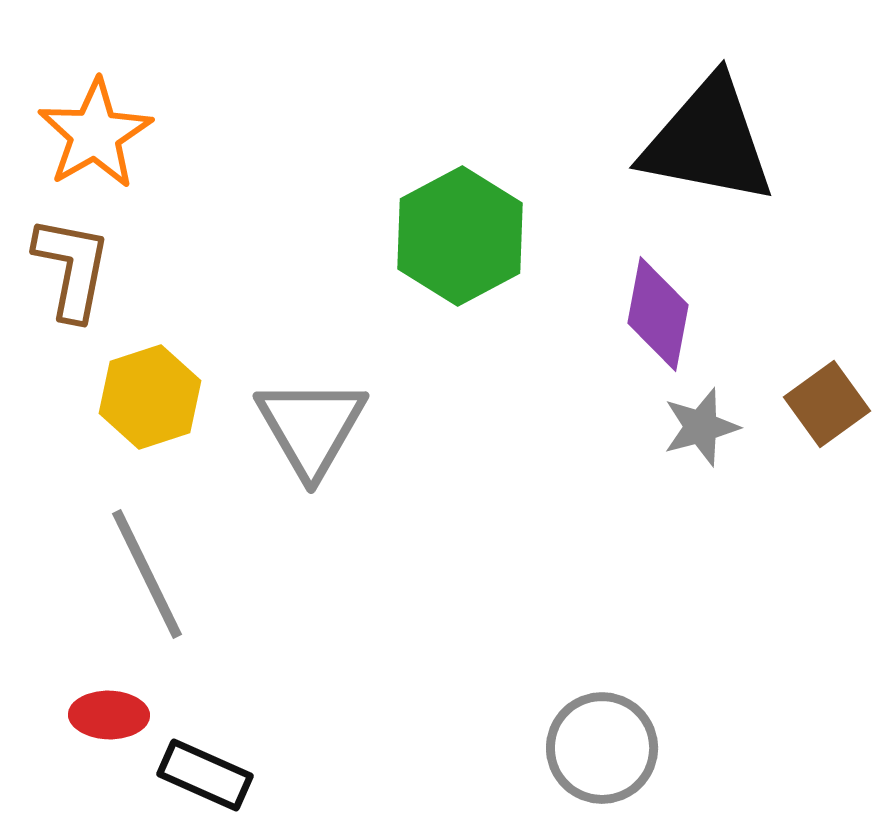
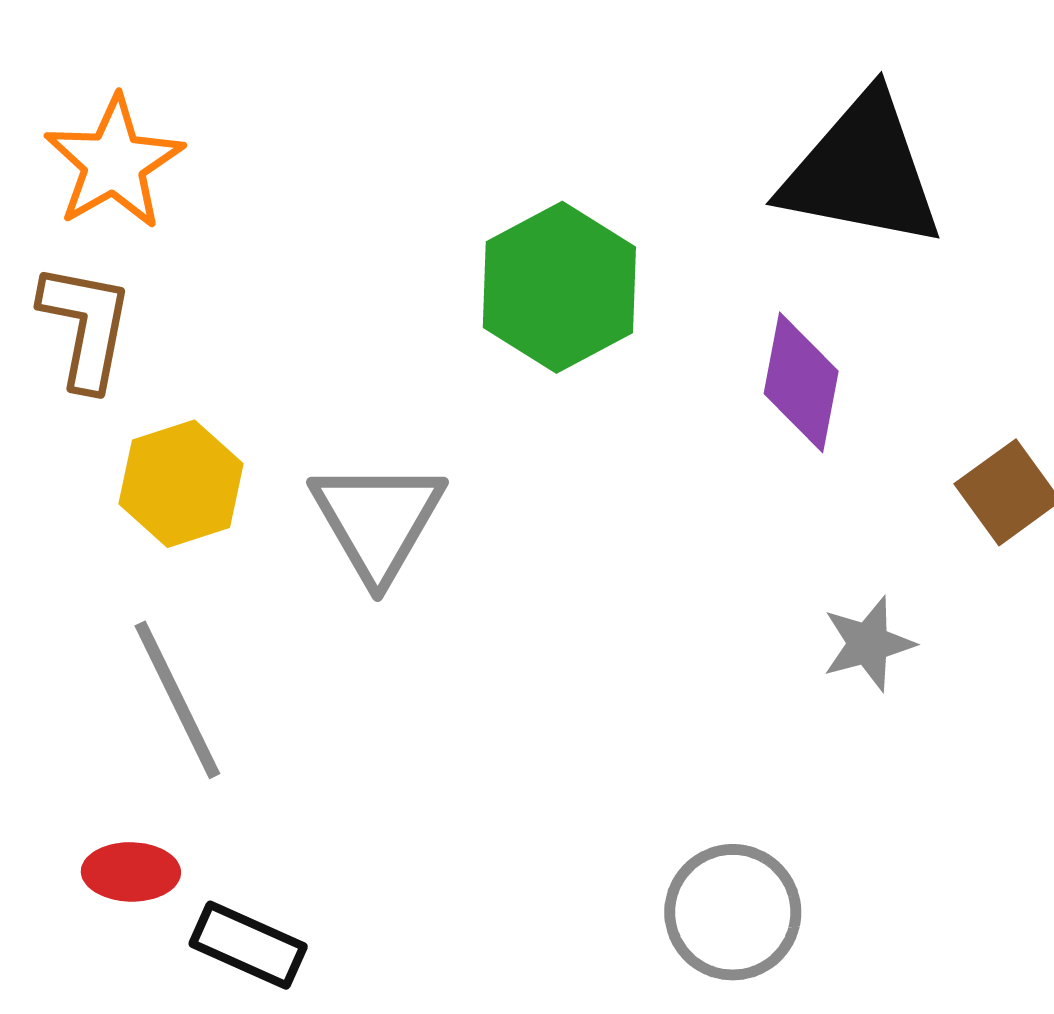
gray star: (701, 427) -> (868, 644), moved

